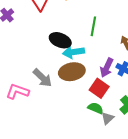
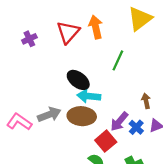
green line: (93, 26) -> (118, 60), moved
gray arrow: (42, 78) -> (49, 115), turned -80

